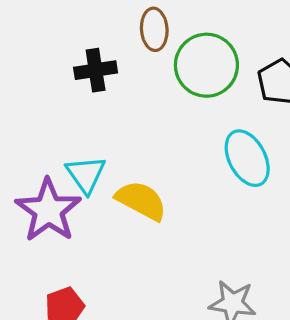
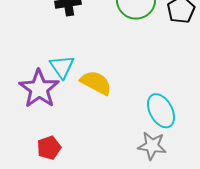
cyan ellipse: (247, 158) -> (161, 111), moved

